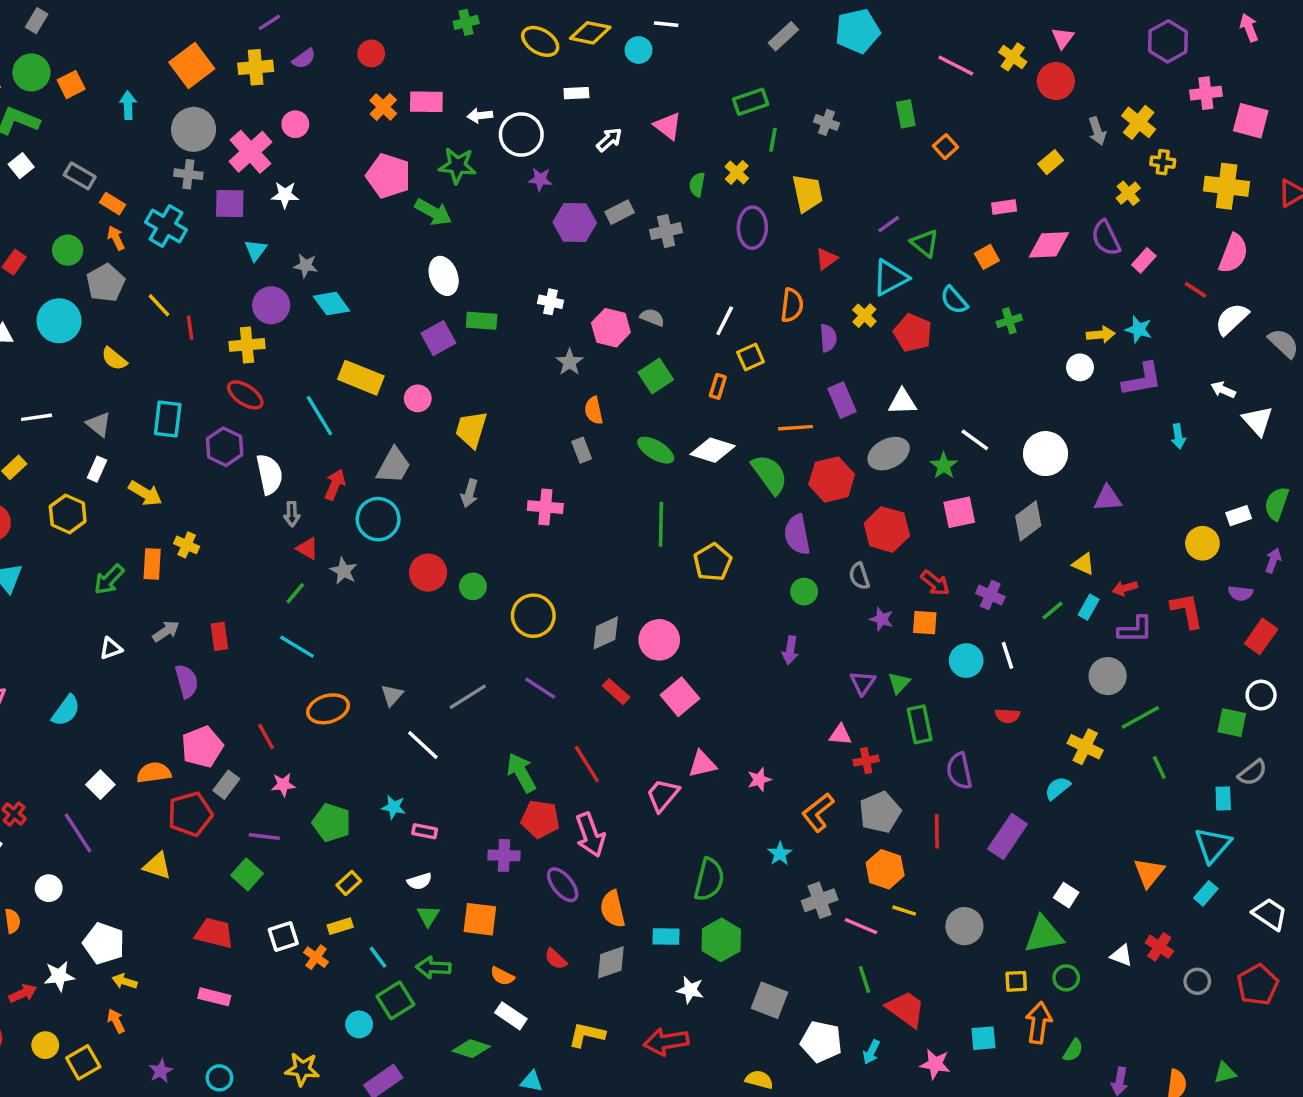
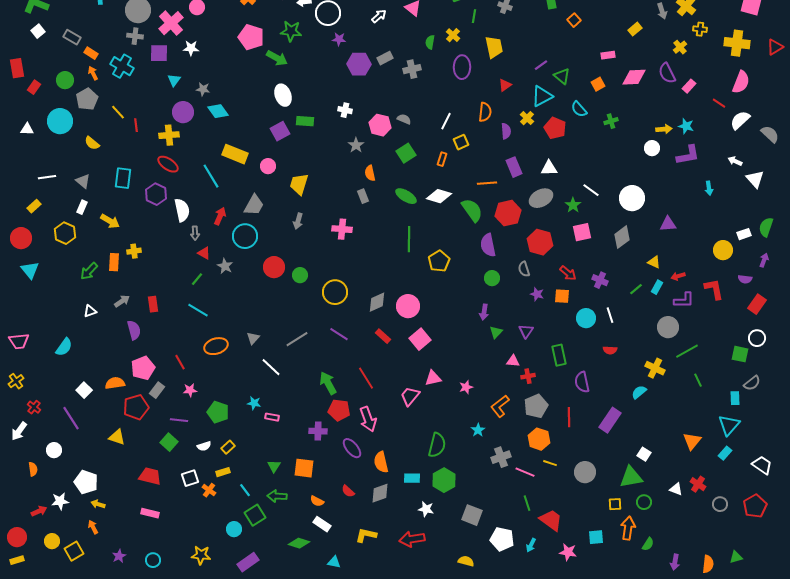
yellow cross: (187, 545) -> (134, 251), turned -32
green triangle: (899, 683) -> (496, 332), moved
white semicircle: (419, 881) -> (204, 446), moved

